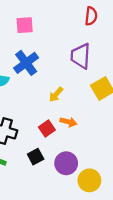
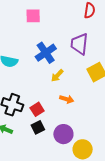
blue cross: (26, 63) -> (46, 53), moved
red square: (47, 128) -> (37, 109), moved

